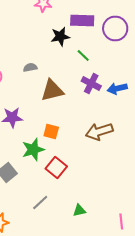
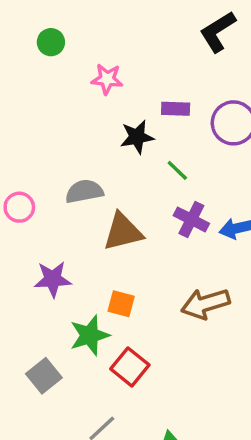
purple rectangle: (82, 20) -> (176, 109), size x0.7
gray semicircle: (30, 68) -> (84, 191), size x1.5

